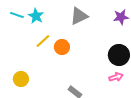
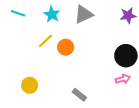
cyan star: (36, 16) -> (52, 14), moved
yellow circle: (21, 79) -> (30, 85), moved

